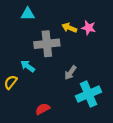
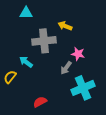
pink star: (89, 28) -> (78, 54), moved

